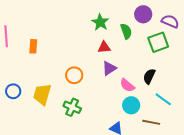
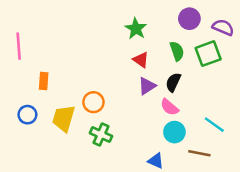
green semicircle: (126, 31) -> (177, 51), moved
orange rectangle: (33, 46) -> (44, 81), moved
red triangle: (104, 47) -> (141, 60), turned 40
orange circle: (74, 75) -> (93, 102), moved
black semicircle: (149, 76) -> (173, 82), moved

